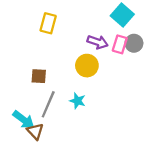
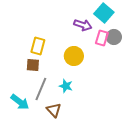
yellow rectangle: (48, 23) -> (38, 46), moved
purple arrow: (98, 42) -> (83, 25), moved
brown triangle: (35, 131) -> (54, 110), moved

